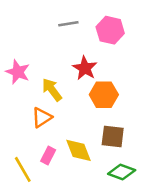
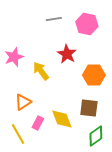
pink star: (18, 72) -> (14, 57), turned 30
orange hexagon: (104, 95) -> (94, 75), moved
orange triangle: (42, 118) -> (23, 102), moved
green diamond: (122, 172) -> (96, 136), turned -55

